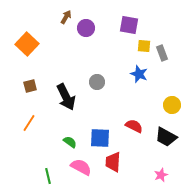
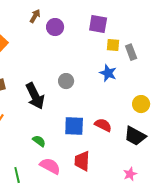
blue square: (100, 138) -> (74, 126), moved

